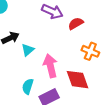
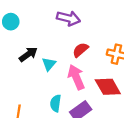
red semicircle: (76, 23) -> (80, 50), moved

